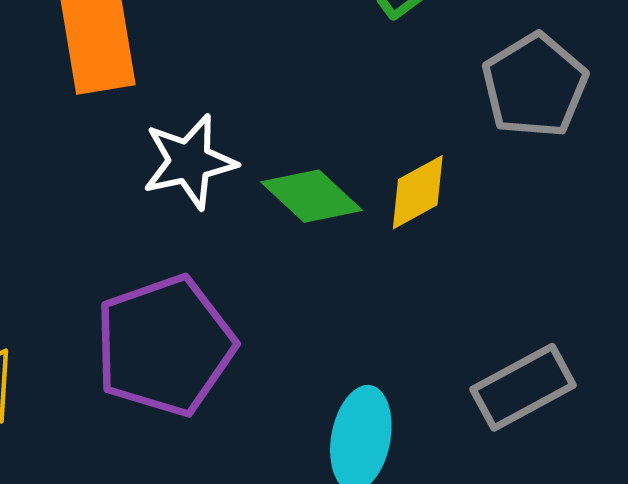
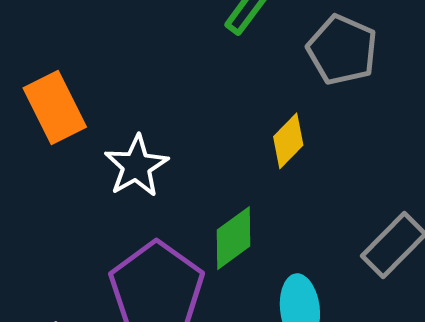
green diamond: (312, 196) -> (233, 238), moved, turned -62

